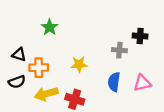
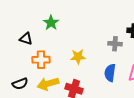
black triangle: (19, 55) -> (26, 39), moved
black semicircle: (17, 82) -> (20, 84), moved

